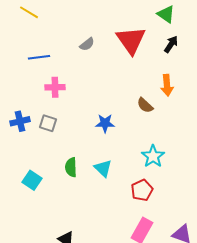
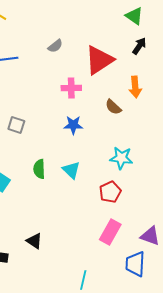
red triangle: (131, 40) -> (99, 60), moved, turned 32
pink cross: (55, 87) -> (71, 88), moved
cyan star: (153, 156) -> (121, 158), turned -30

